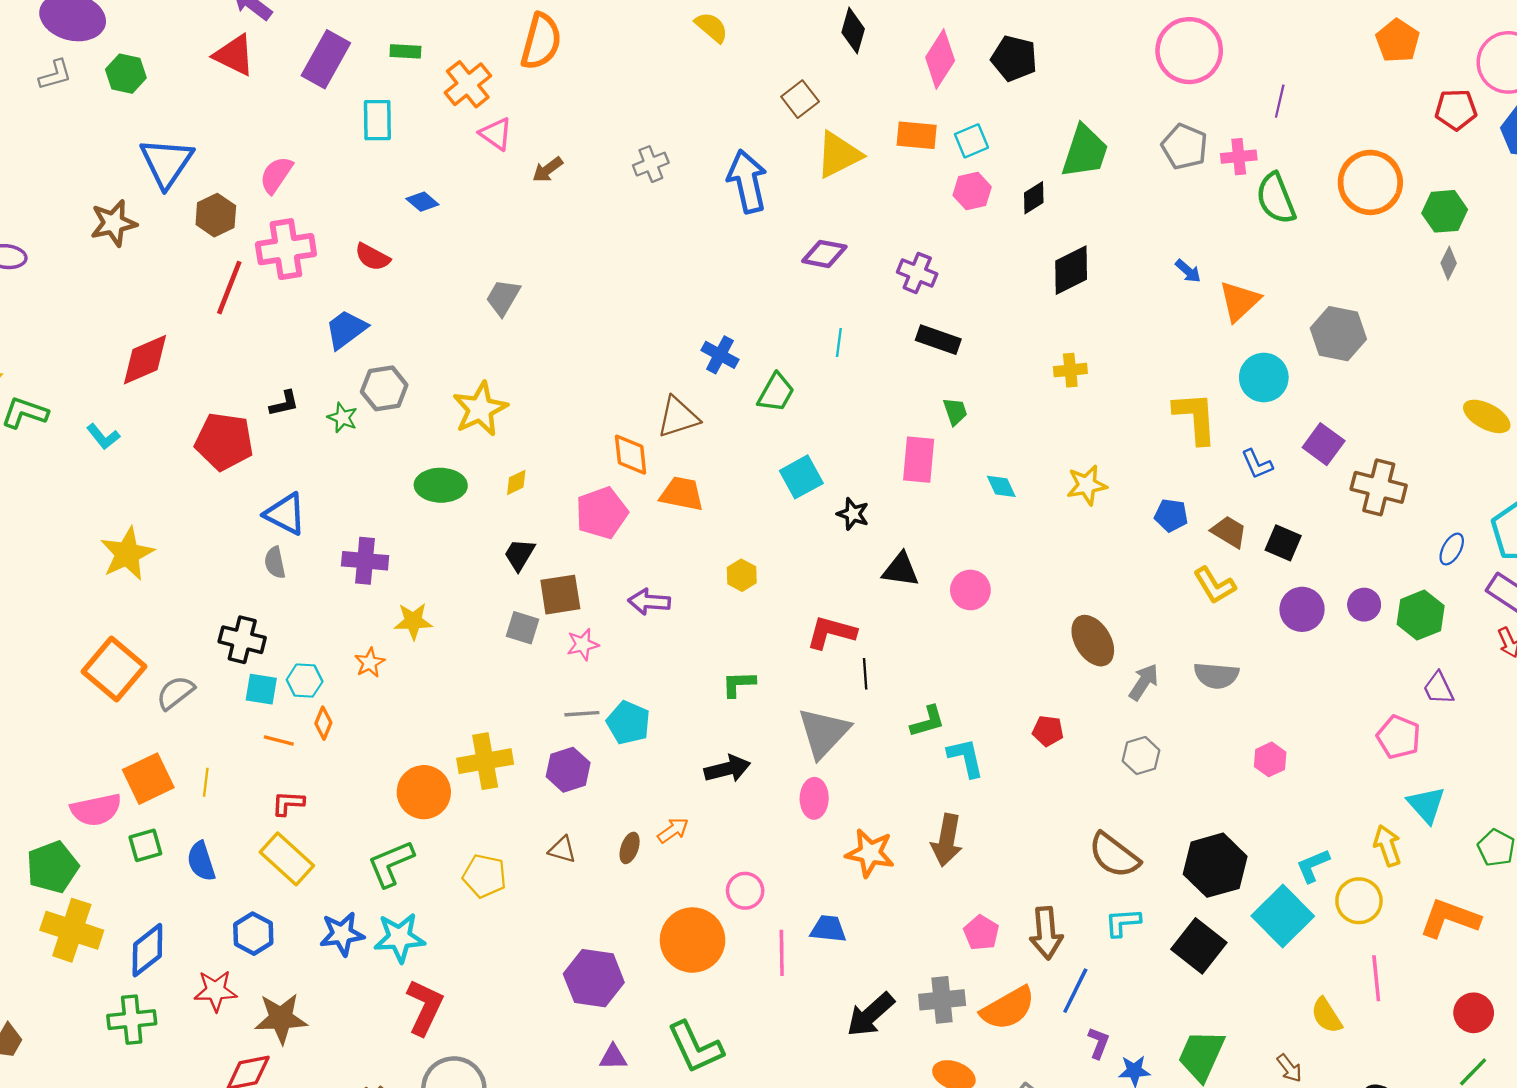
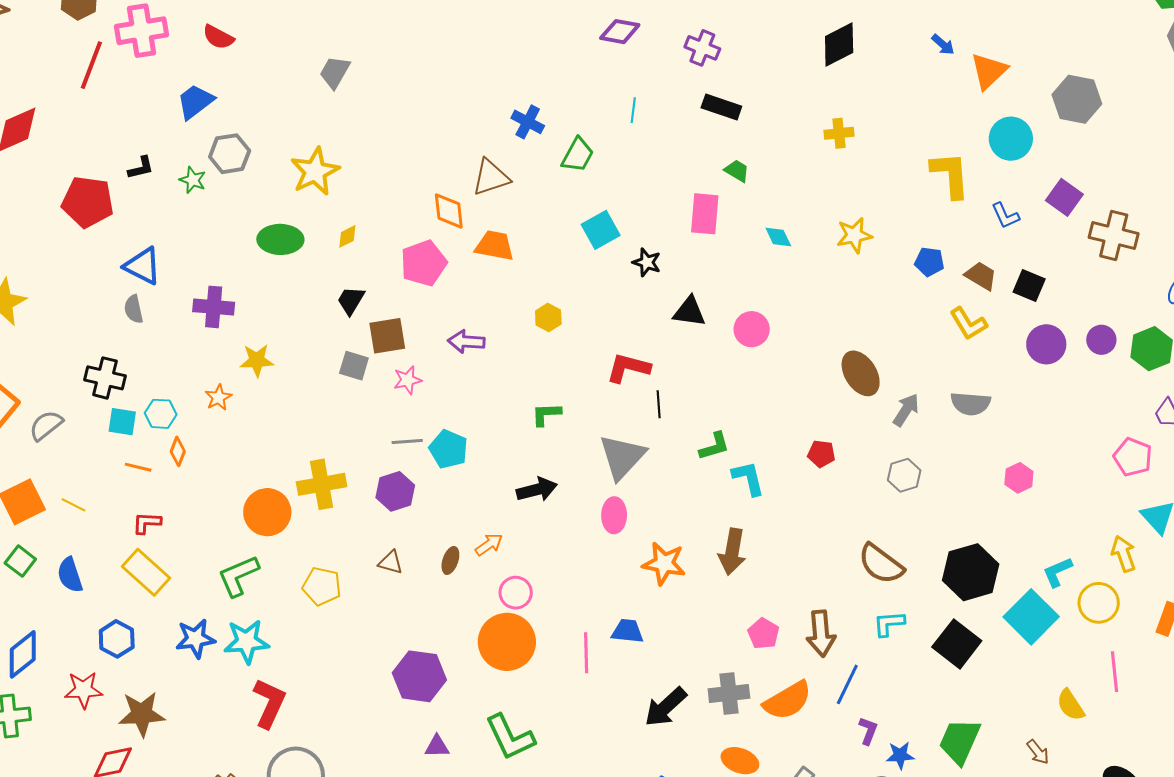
green trapezoid: (955, 412) -> (737, 171), turned -40
yellow line: (206, 782) -> (73, 505), turned -70
green square: (145, 845) -> (20, 561), turned -36
pink circle: (745, 891) -> (516, 593), moved

